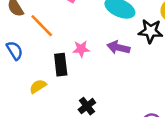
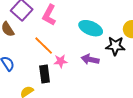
orange line: (42, 26) -> (44, 46), moved

